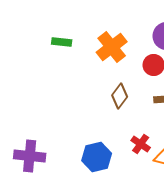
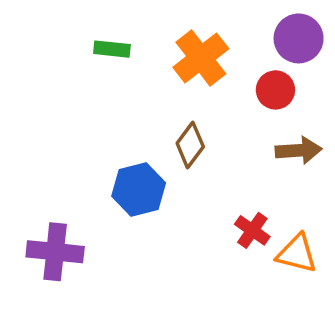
brown diamond: (120, 96) -> (190, 145), moved
blue hexagon: (97, 157) -> (139, 189), moved

